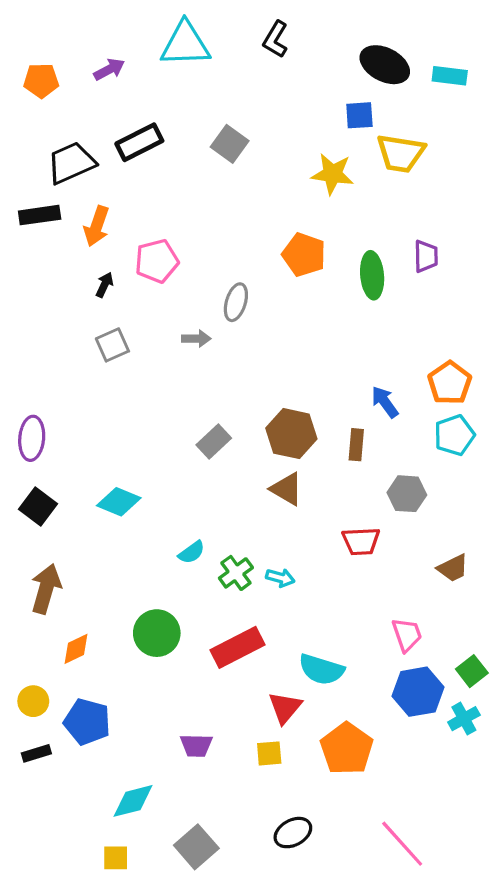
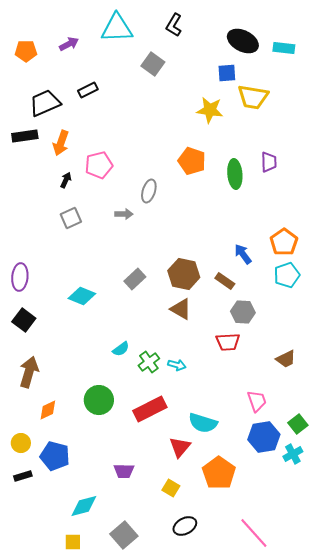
black rectangle: (139, 142) -> (88, 90), size x0.7
gray square: (230, 144) -> (153, 64), moved
brown rectangle: (356, 445) -> (225, 281), turned -60
gray hexagon: (407, 494) -> (243, 312), moved
cyan diamond: (119, 502) -> (82, 296), moved
yellow square: (269, 753) -> (171, 488), moved, turned 36

